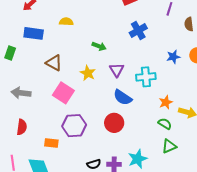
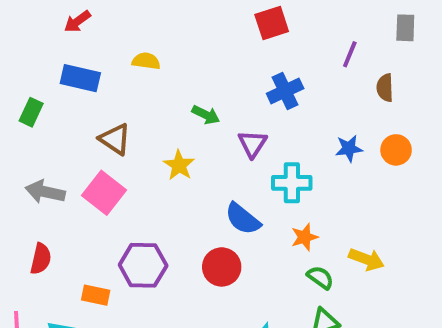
purple triangle: (117, 70) -> (252, 144), moved
pink square: (63, 93) -> (104, 193), moved
orange star: (166, 102) -> (304, 237), moved

